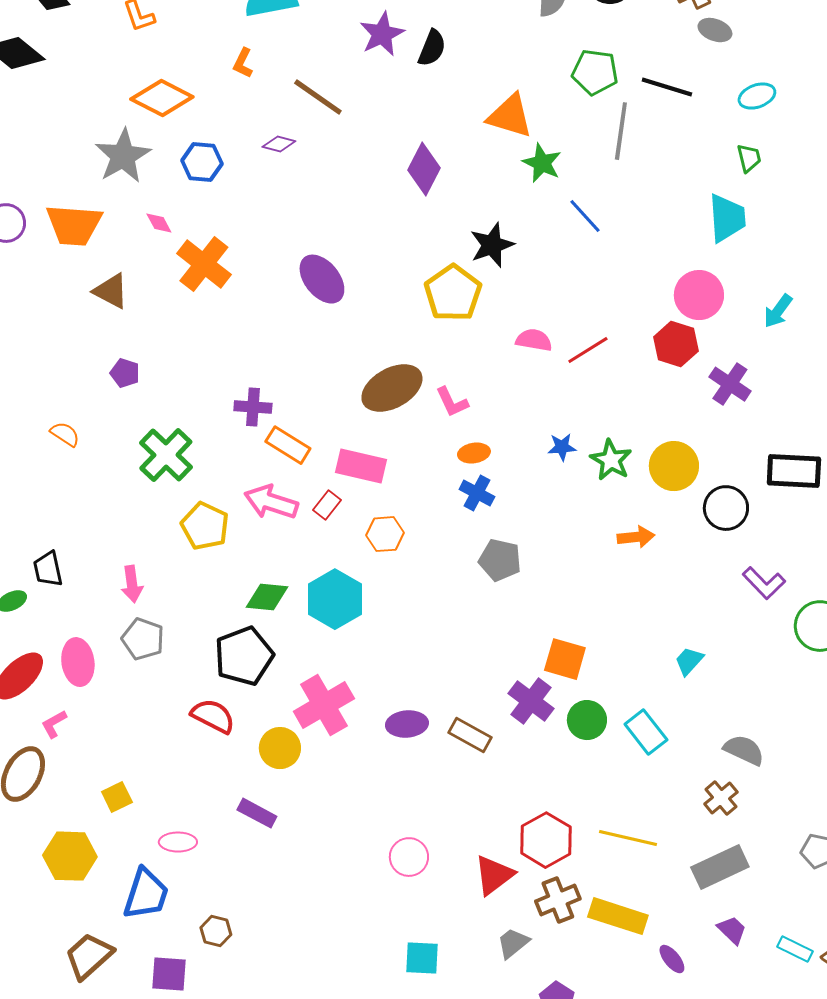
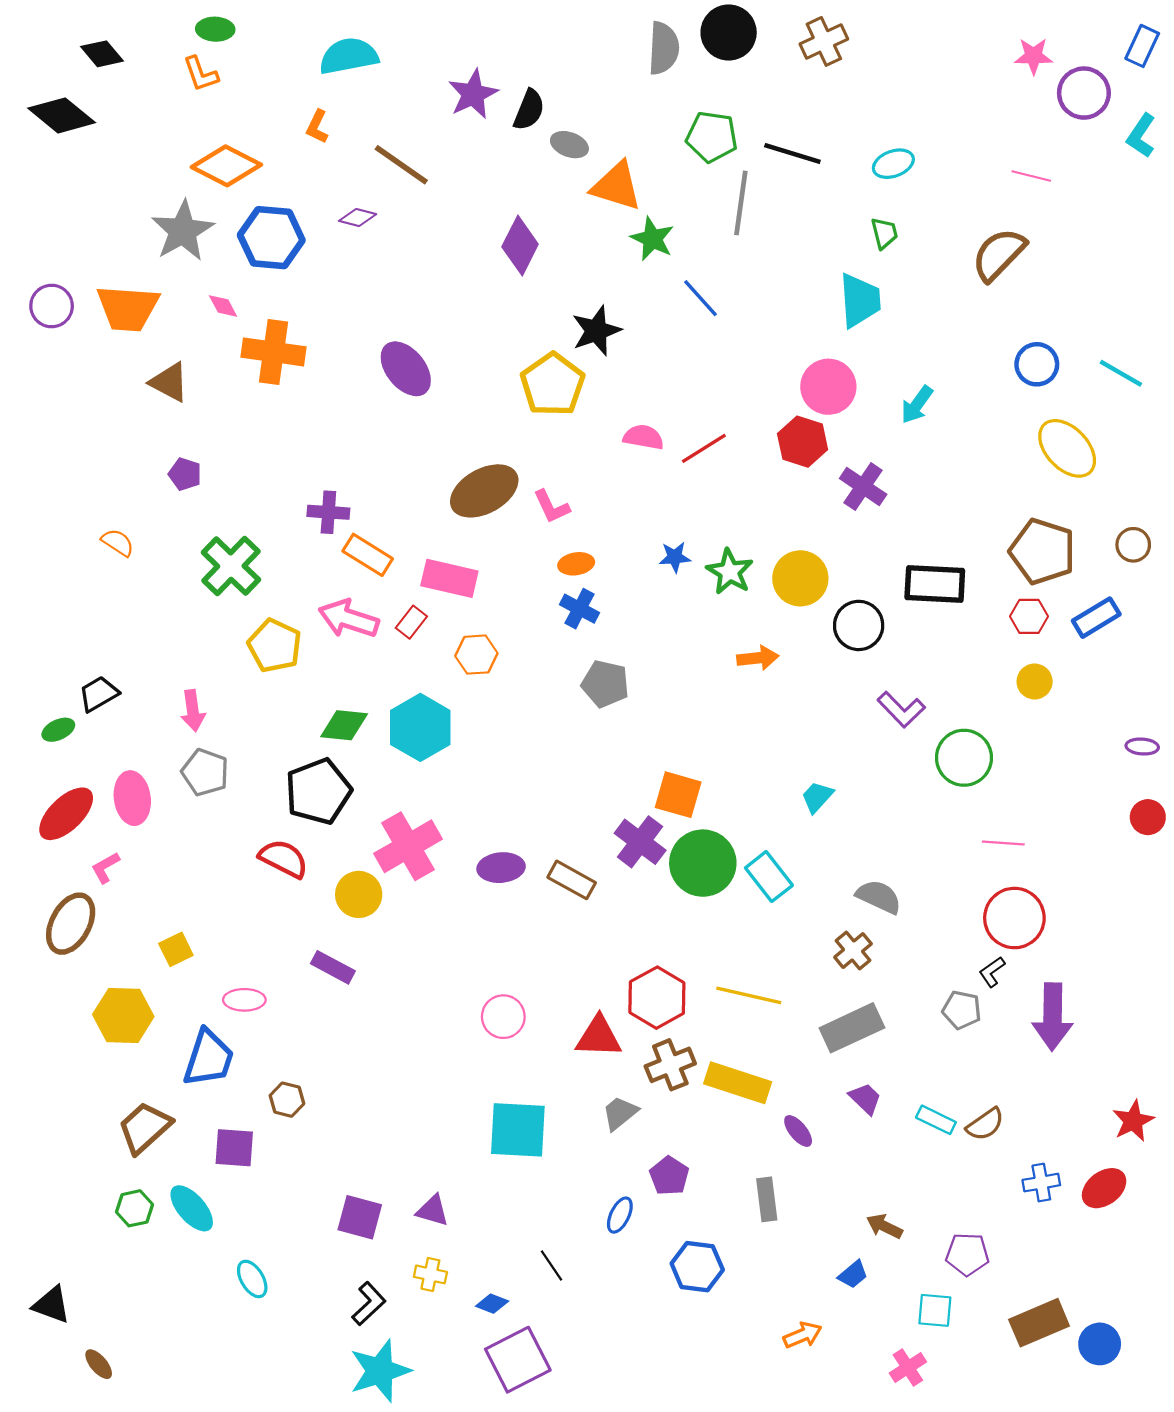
gray ellipse: (715, 30) -> (569, 145), moved
blue hexagon: (202, 162) -> (271, 238), size x1.4
orange cross: (204, 264) -> (273, 352), turned -30
black trapezoid: (48, 569) -> (99, 694), turned 72
green circle: (587, 720) -> (703, 863), size x1.5
red triangle: (494, 875) -> (599, 1037), turned 39
cyan square: (422, 958) -> (518, 1130), size x1.5

